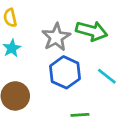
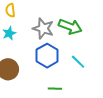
gray star: (56, 37) -> (43, 28), turned -30

